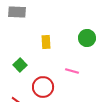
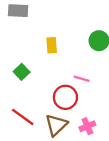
red circle: (43, 87) -> (65, 97), moved

